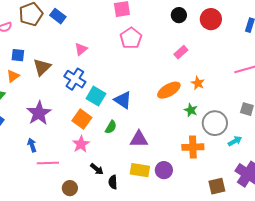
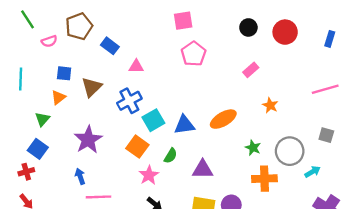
blue rectangle: (58, 16) -> (110, 46), moved
pink triangle: (81, 49) -> (136, 66), turned 40
blue cross: (75, 79) -> (129, 101), turned 30
orange ellipse: (169, 90) -> (223, 119), moved
cyan square: (96, 96) -> (153, 120), turned 30
blue triangle: (123, 100) -> (184, 125), turned -42
green star: (191, 110) -> (253, 148), moved
pink star: (81, 144) -> (149, 175), moved

